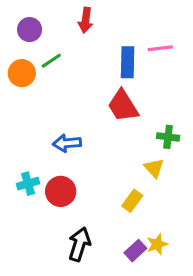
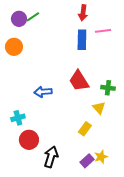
red arrow: (86, 20) -> (83, 13), moved
green line: (51, 61) -> (33, 17), moved
red trapezoid: (123, 106) -> (79, 81), moved
red circle: (61, 191) -> (29, 140), moved

